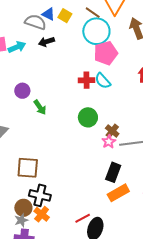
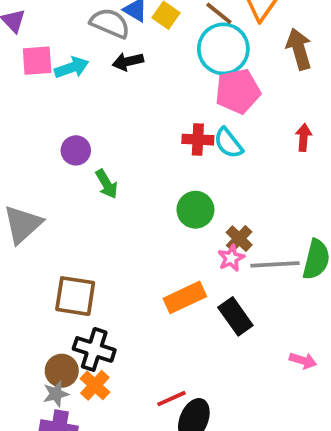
black rectangle: (113, 172) -> (235, 316), turned -60
orange rectangle: (118, 193) -> (185, 297), moved

